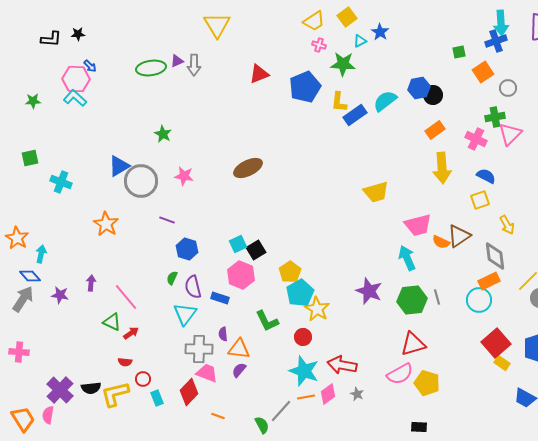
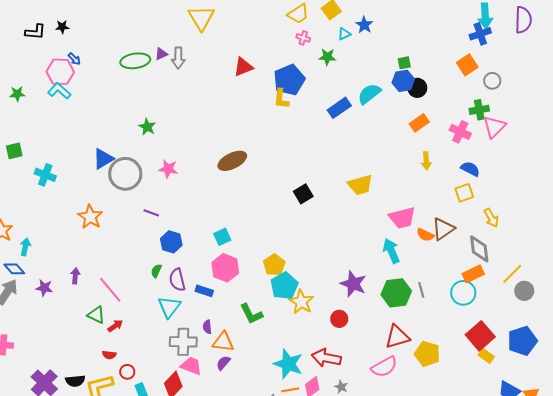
green square: (459, 52) -> (404, 63), moved
green star: (343, 64) -> (327, 57), size x0.7
yellow L-shape: (339, 102) -> (281, 99), moved
yellow arrow: (442, 168) -> (426, 161), size x0.6
black square: (256, 250) -> (303, 194), moved
red circle: (303, 337) -> (339, 319), moved
yellow pentagon: (427, 383) -> (427, 354), moved

